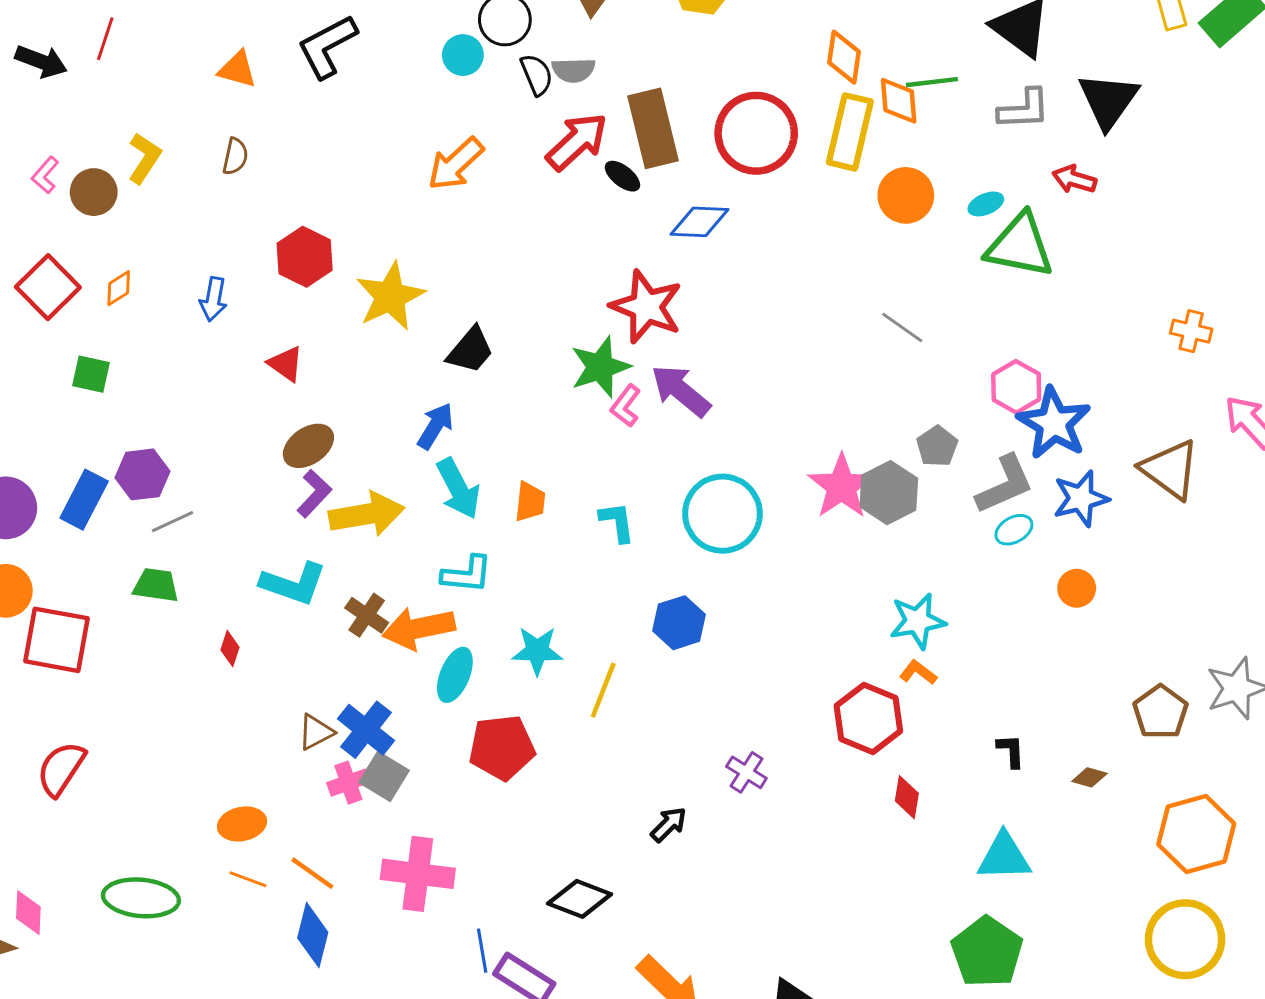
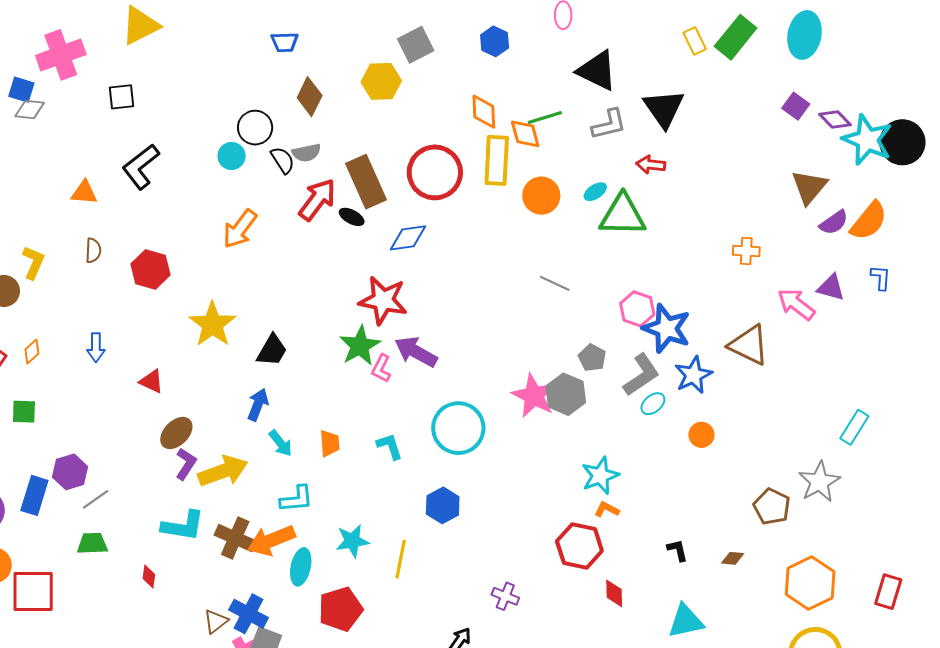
red hexagon: (305, 257) -> (151, 269), moved
cyan arrow: (458, 488) -> (281, 443), size x0.7
brown cross: (367, 615) -> (235, 538), size x1.4

